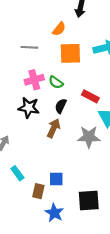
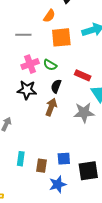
cyan rectangle: (17, 173) -> (21, 159), moved, turned 48
blue square: (56, 179) -> (64, 159), moved
blue star: (54, 213) -> (58, 184), turned 30

